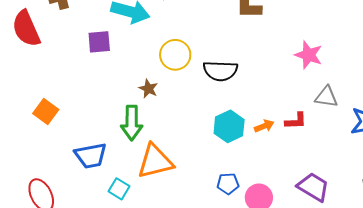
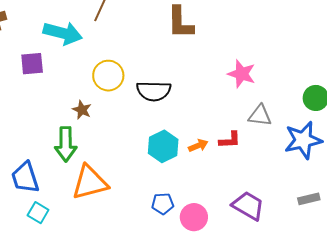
blue trapezoid: (91, 156) -> (25, 178), turned 84
cyan square: (119, 189) -> (38, 213), moved

